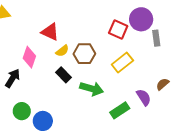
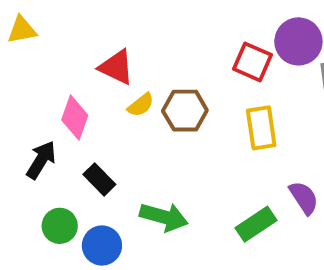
yellow rectangle: (122, 62) -> (261, 128), turned -60
black rectangle: (64, 75) -> (99, 179), moved
green arrow: (92, 89) -> (164, 217), moved

